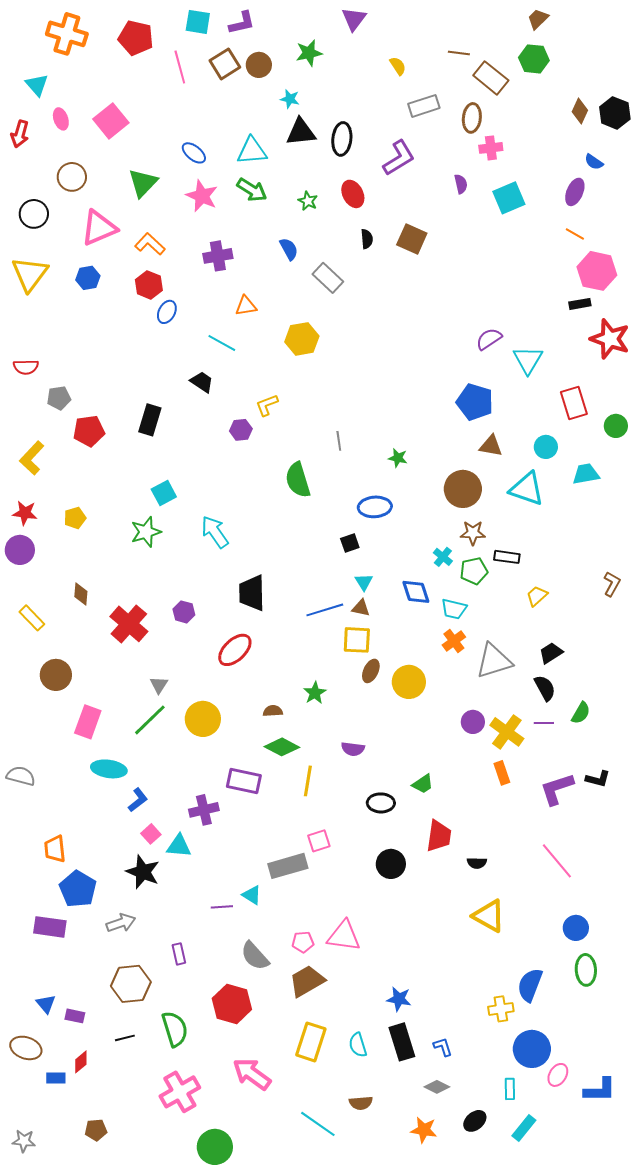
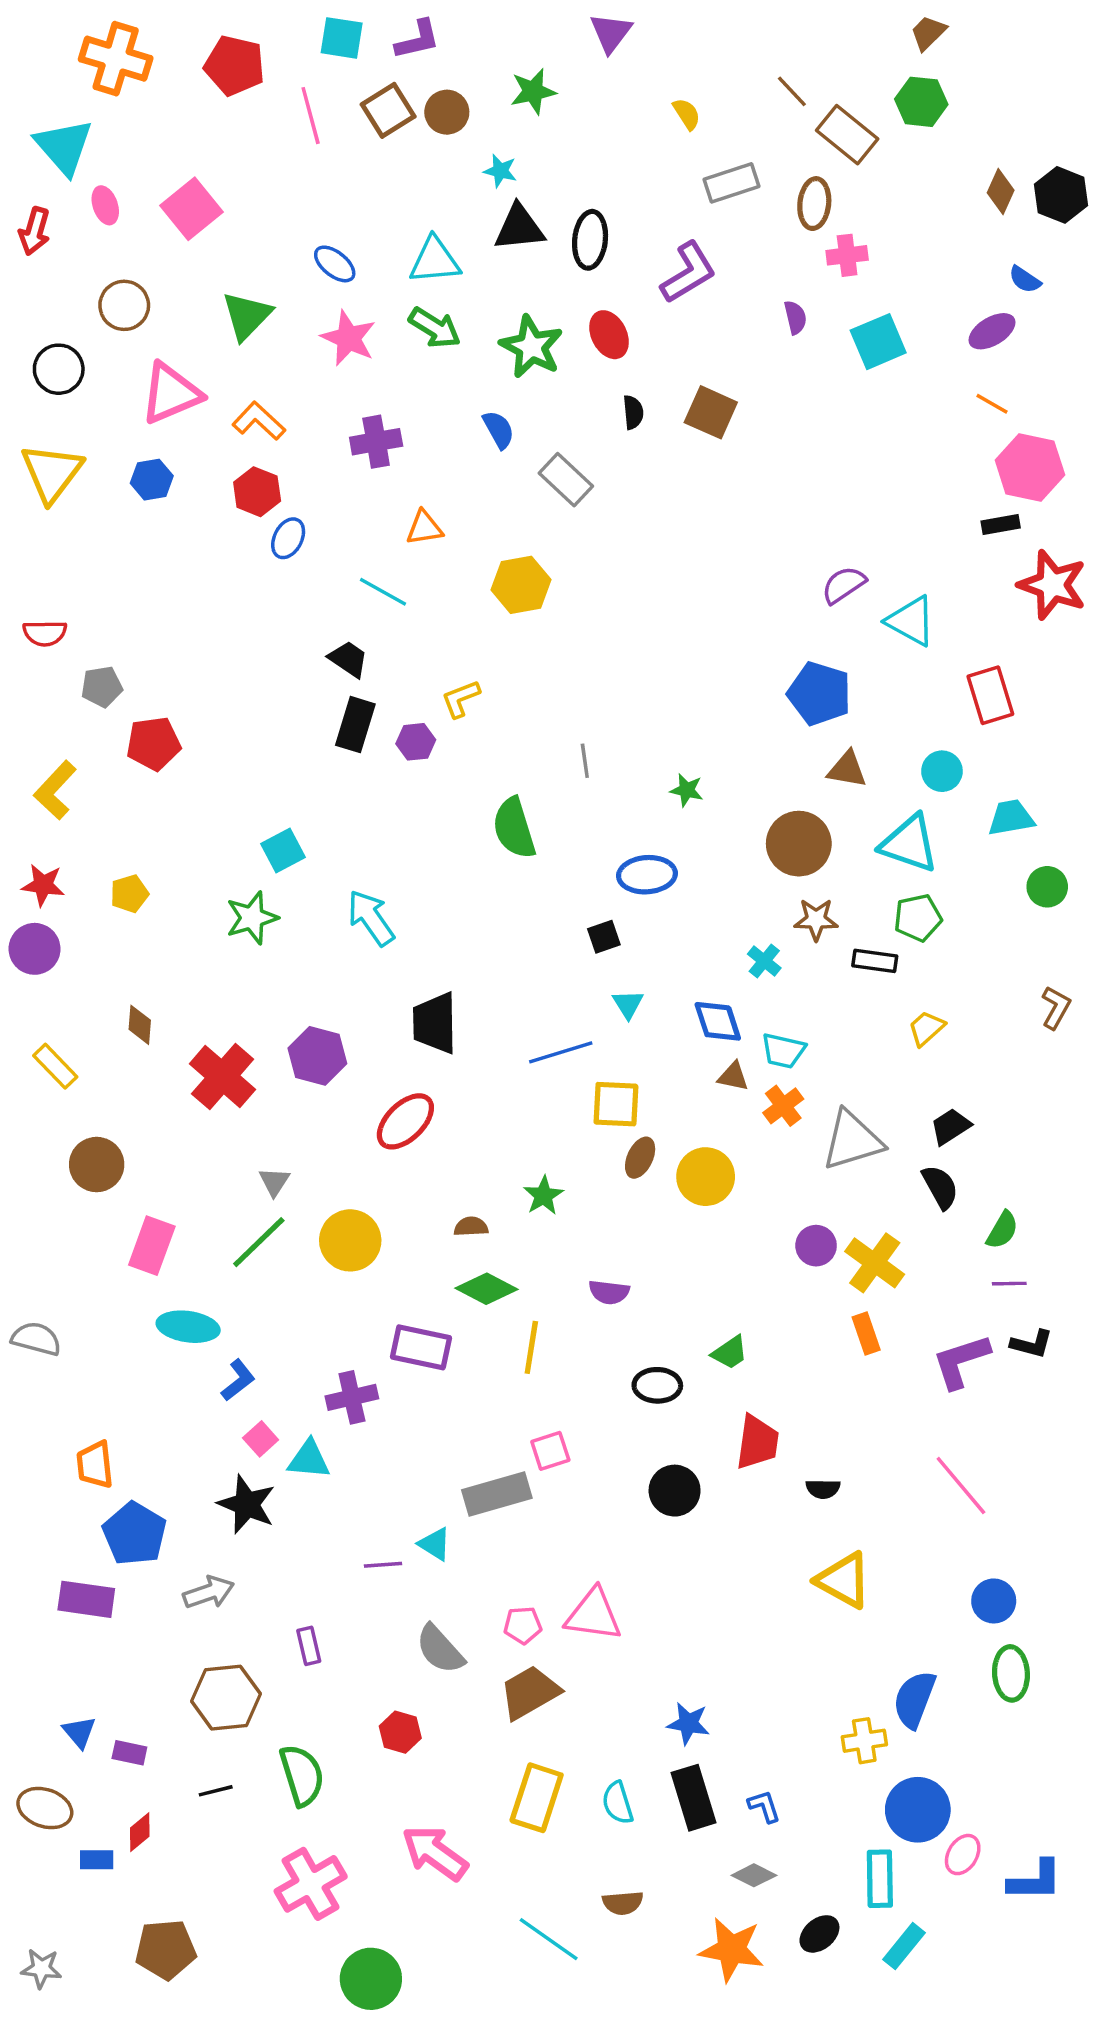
brown line: (459, 53) -> (792, 91), turned 40
cyan triangle: (37, 85) -> (64, 147), size x1.5
purple ellipse: (575, 192) -> (992, 331), turned 36
green star: (308, 201) -> (531, 347), size x1.8
cyan triangle: (528, 360) -> (911, 621), turned -32
black rectangle: (150, 420) -> (355, 725), moved
green circle: (616, 426) -> (1047, 887), moved
green pentagon: (474, 571) -> (918, 918), moved
brown triangle: (361, 608) -> (733, 1077), moved
purple hexagon: (184, 612) -> (317, 1056), size x1.5
purple line: (544, 723) -> (1009, 1284), moved
red hexagon: (232, 1004) -> (400, 1732), size x0.6
cyan rectangle: (510, 1089) -> (880, 1879), size x1.5
brown pentagon: (96, 1130) -> (166, 1949), size x1.6
orange star: (424, 1130) -> (731, 1949), size x1.4

